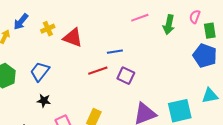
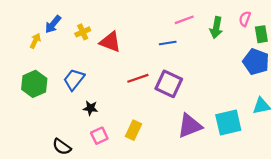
blue line: (115, 52) -> (168, 43), moved
purple square: (126, 76) -> (169, 84), size x1.4
black star: (44, 101) -> (90, 108), moved

